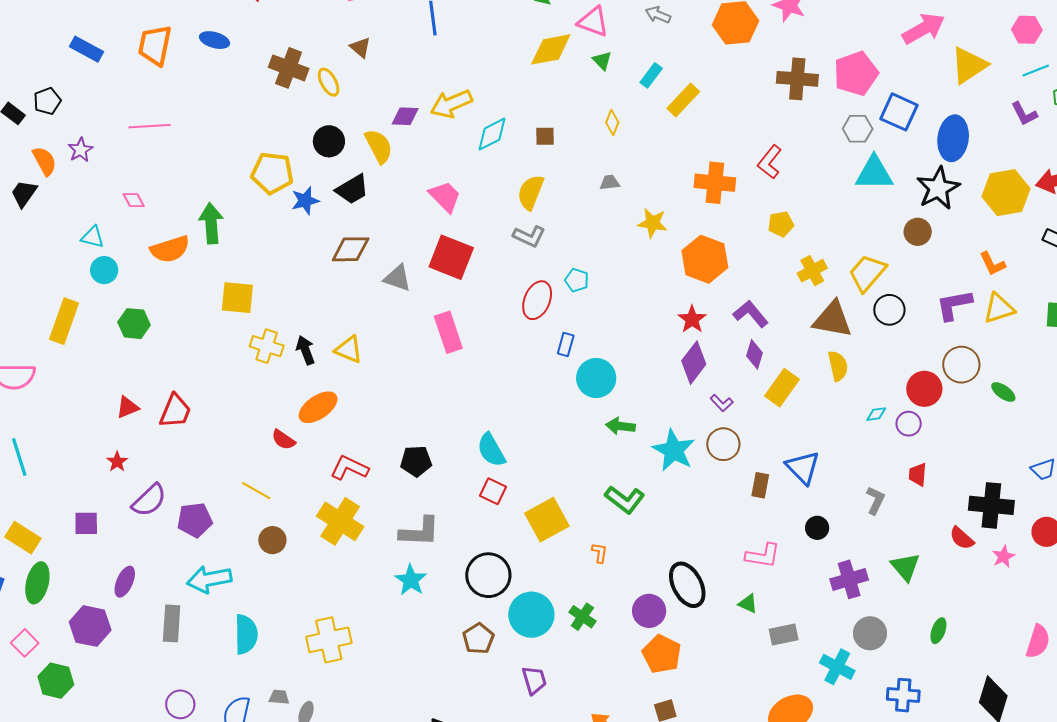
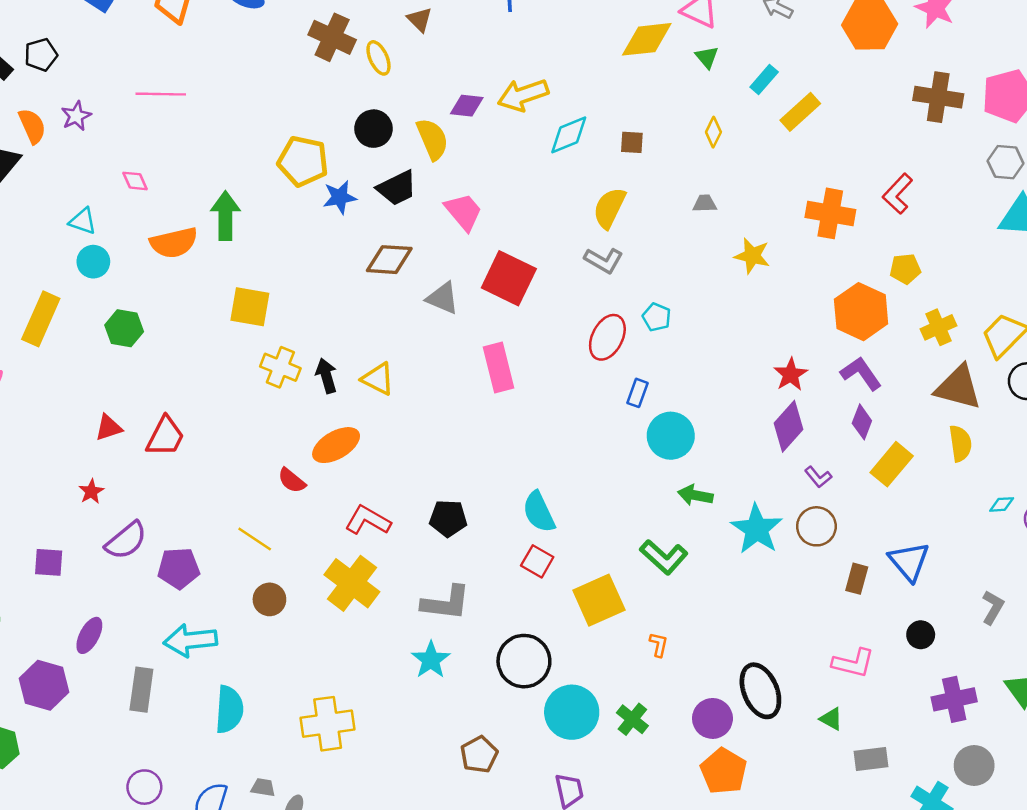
pink trapezoid: (445, 197) -> (463, 212), moved
orange hexagon: (705, 259) -> (861, 312), moved
green L-shape: (625, 500) -> (664, 557), moved
brown pentagon: (478, 639) -> (479, 755), moved

